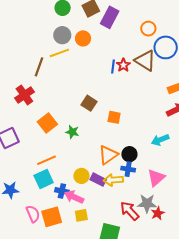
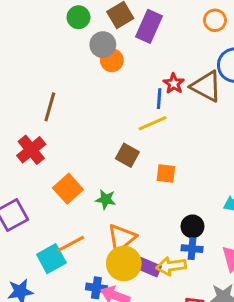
orange circle: (148, 29) -> (215, 20), moved
gray circle: (62, 35) -> (103, 45), moved
yellow line: (59, 53) -> (152, 123), moved
red star: (123, 65) -> (174, 84), moved
orange triangle: (108, 155) -> (122, 238), moved
yellow circle: (81, 176) -> (124, 263), size x1.5
cyan square: (44, 179) -> (51, 259), moved

